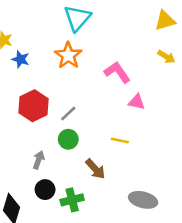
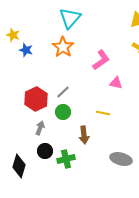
pink L-shape: (117, 72) -> (101, 60), turned 90
red hexagon: (33, 106) -> (36, 99), moved
brown arrow: (95, 169) -> (84, 135), turned 36

